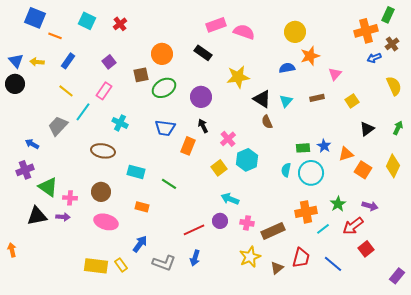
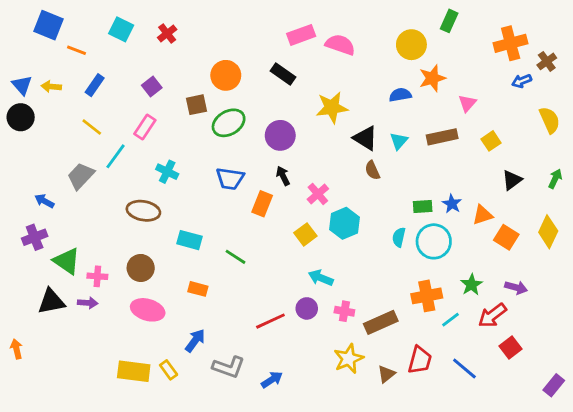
green rectangle: (388, 15) -> (449, 21), moved
brown rectangle: (317, 98) -> (442, 137), size x1.5
blue arrow: (195, 258) -> (272, 380), moved, turned -140

